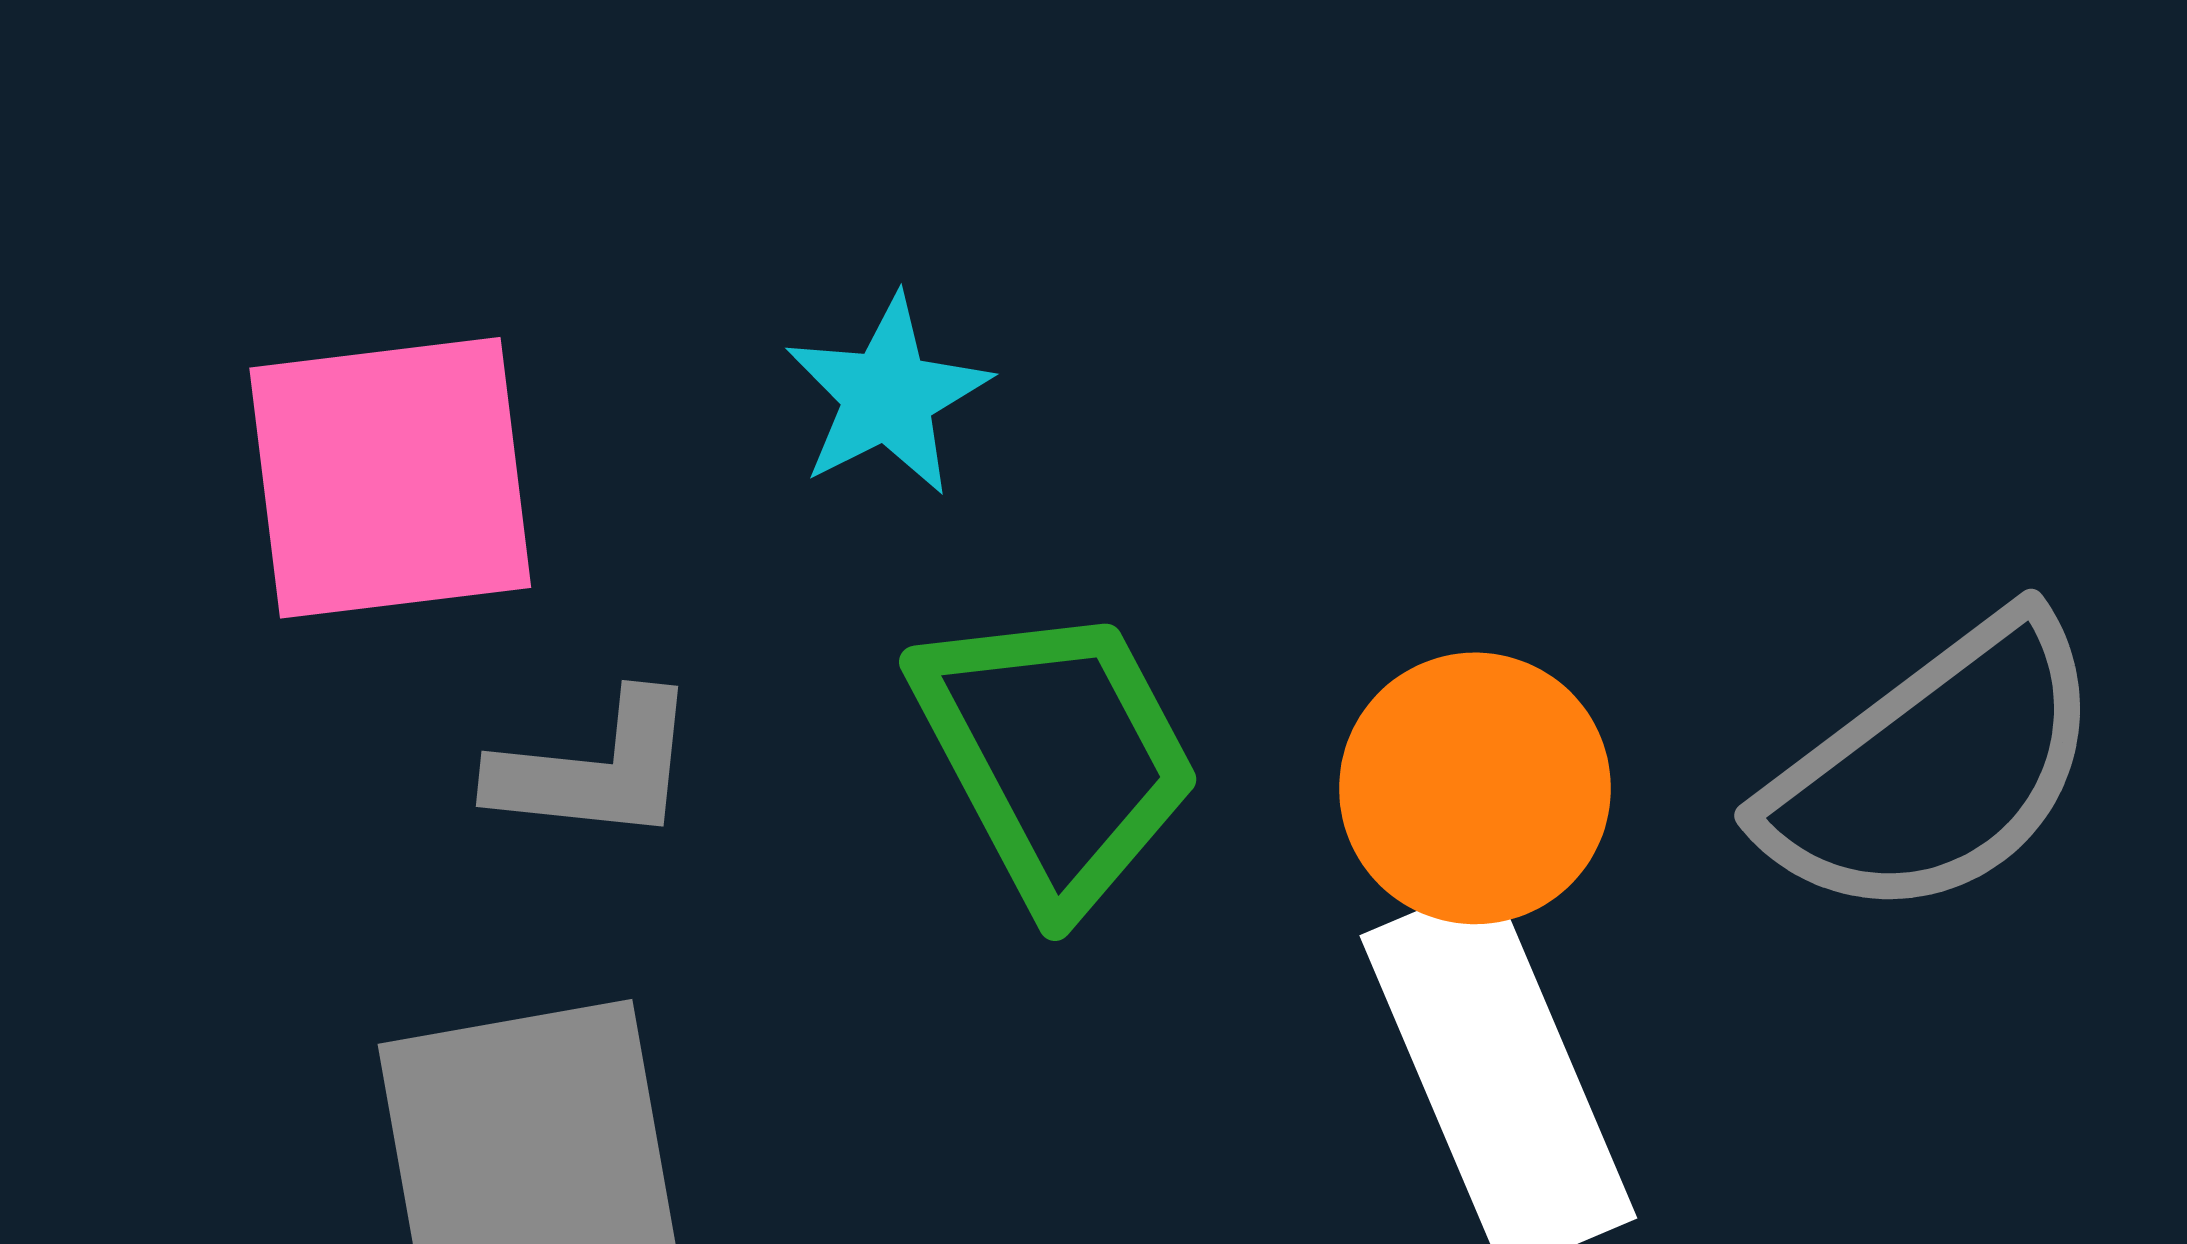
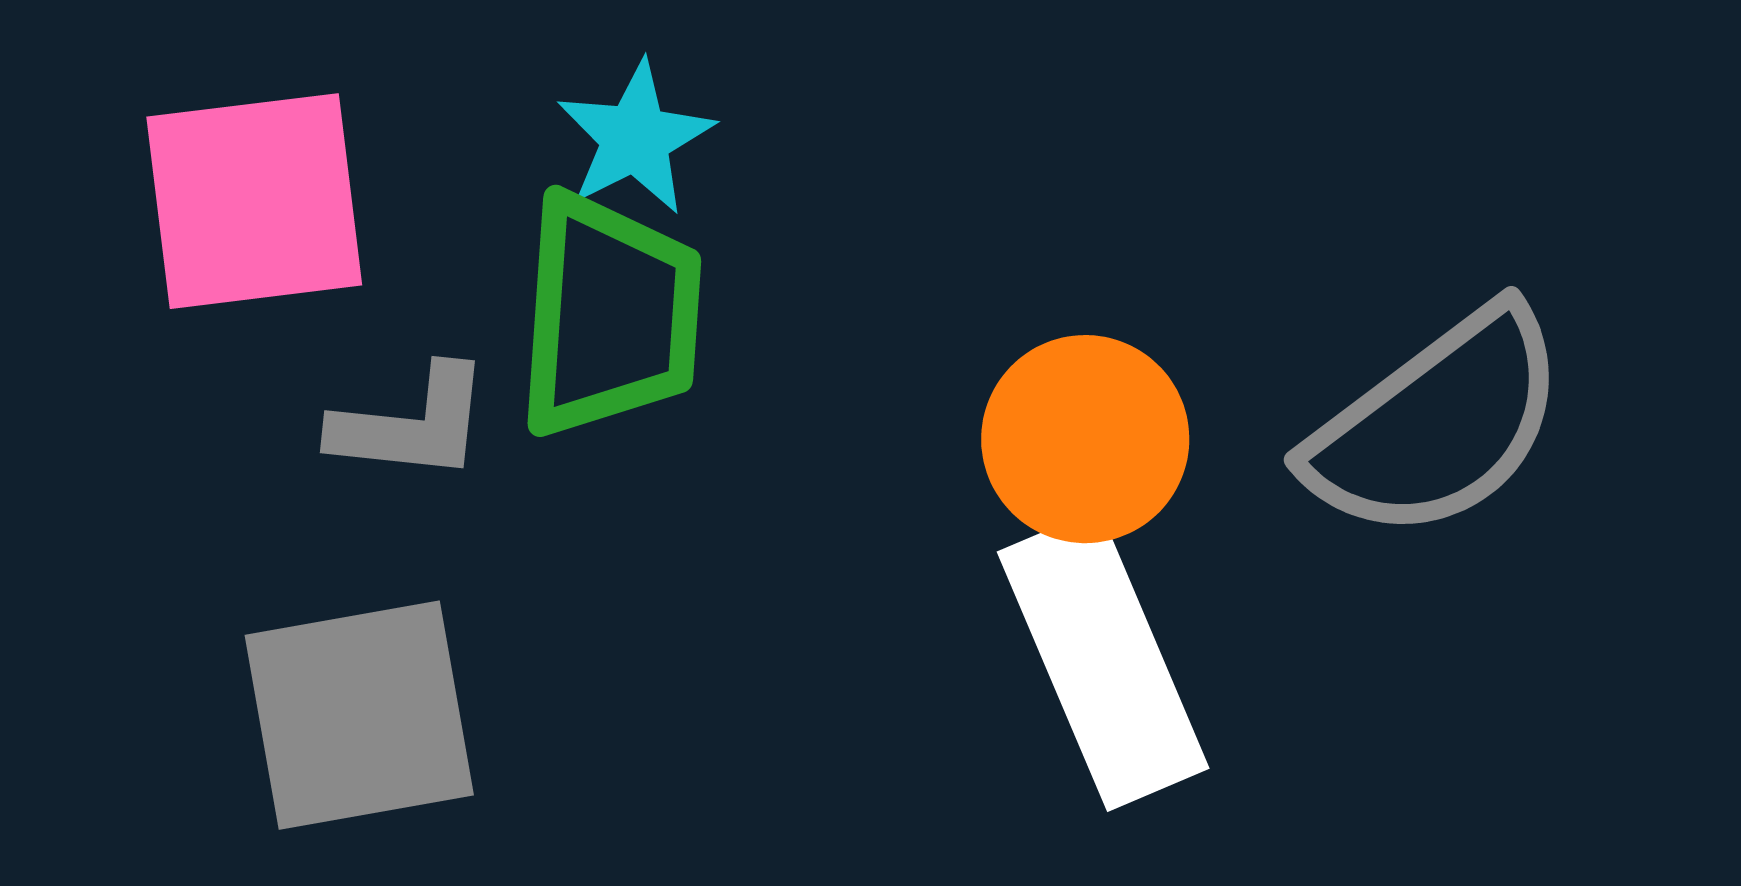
green trapezoid: (1056, 756) -> (609, 315), moved, turned 32

